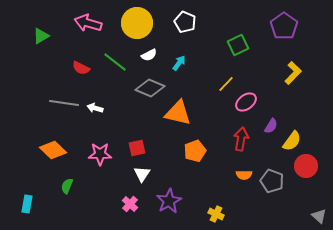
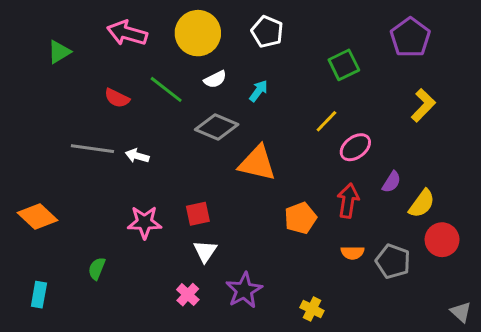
orange diamond: (53, 150) -> (38, 217), moved
orange pentagon: (195, 151) -> (300, 218), moved

